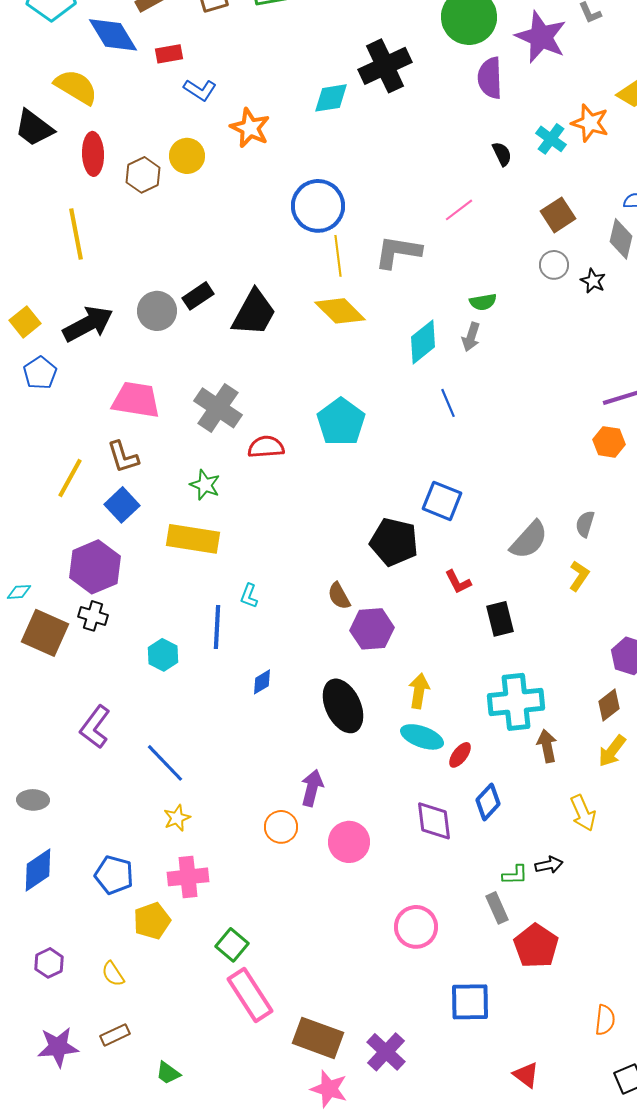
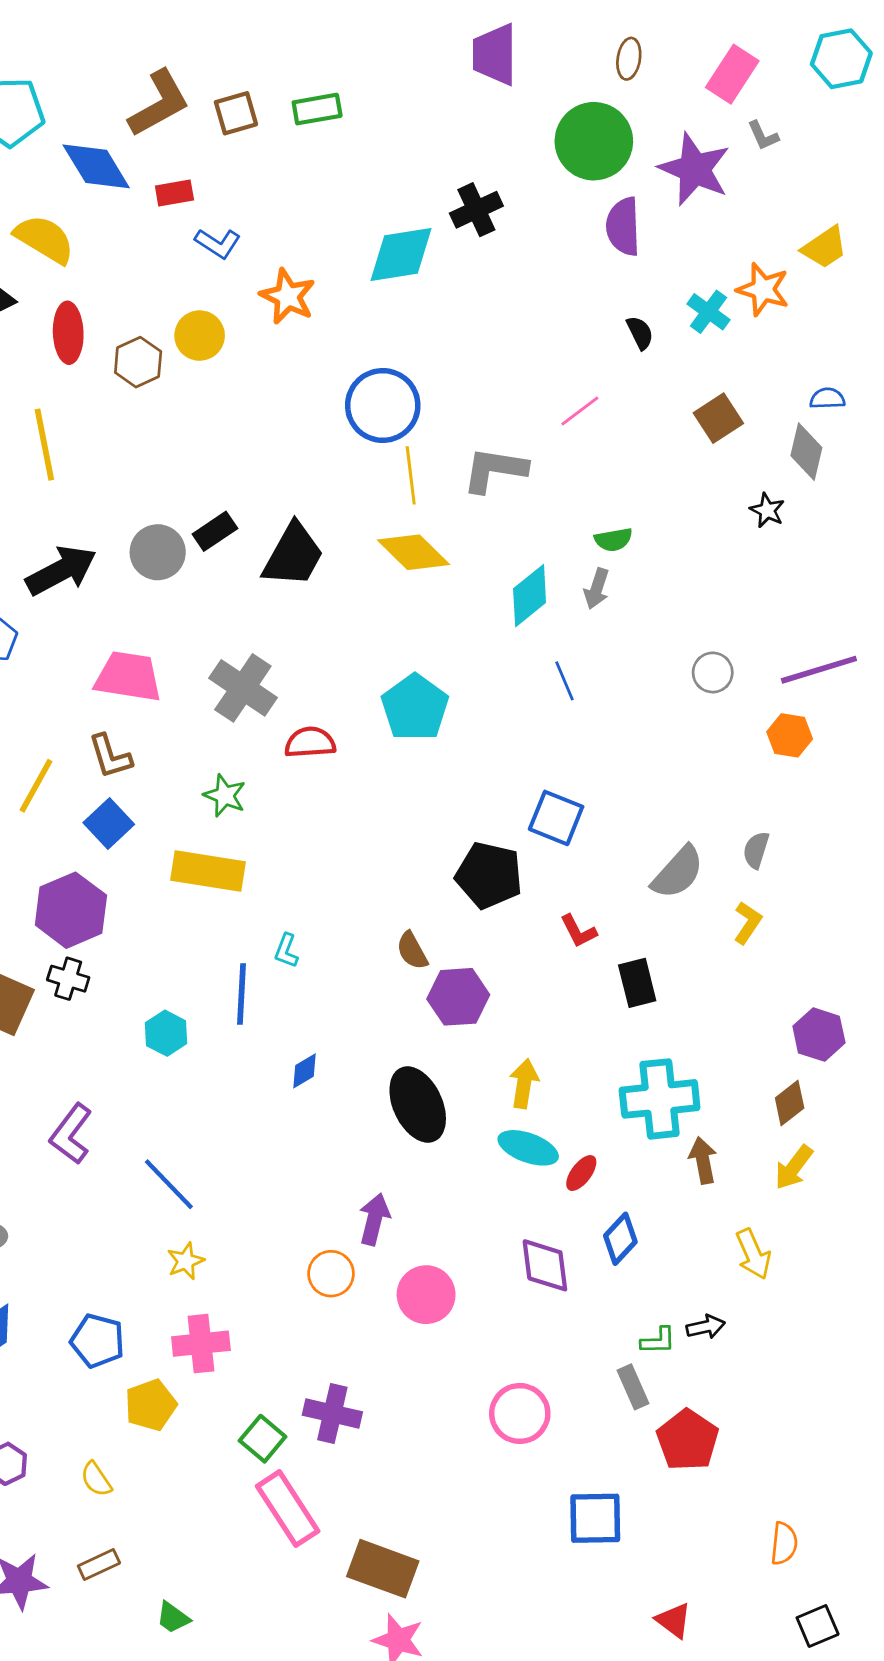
black cross: (385, 66) -> (476, 210), size x0.7
cyan diamond: (331, 98) -> (401, 254), size x1.4
gray circle: (554, 265) -> (713, 672), moved
purple cross: (386, 1052) -> (332, 1413), moved, turned -30

